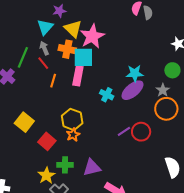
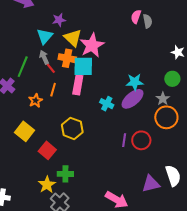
red line: (43, 63) -> (50, 67), moved
purple line: (124, 131) -> (124, 140), turned -48
orange star: (73, 135) -> (36, 101), moved
purple triangle: (92, 167) -> (151, 184), moved

